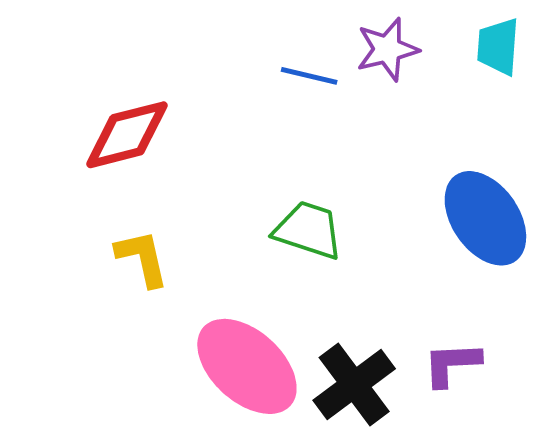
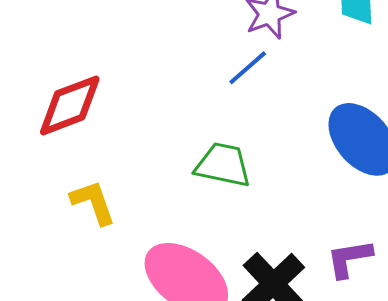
blue line: (309, 76) -> (248, 68), moved, turned -48

